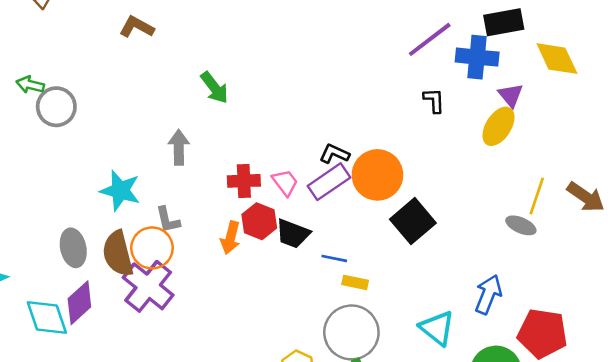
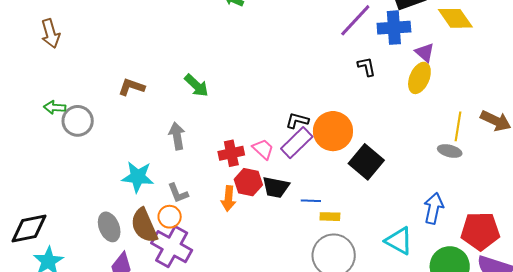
brown L-shape: (137, 27) -> (131, 87), moved
orange circle: (152, 248) -> (170, 217), size x0.7

